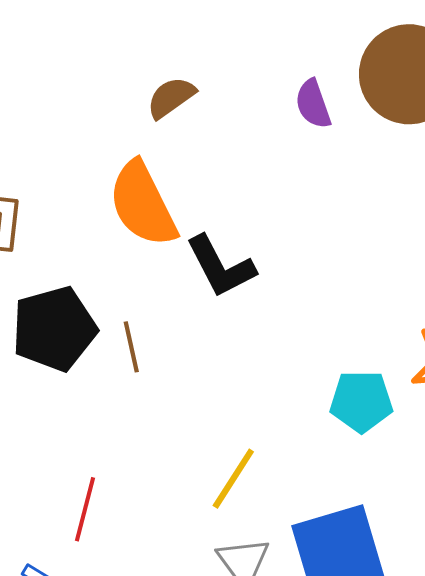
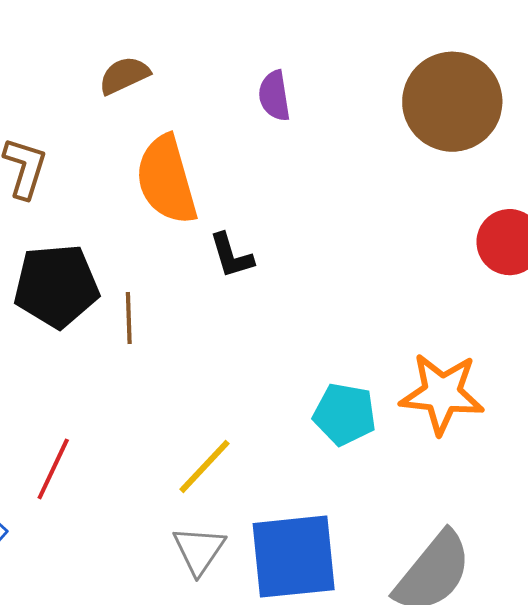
brown semicircle: (171, 98) -> (124, 75), moved
purple semicircle: (313, 104) -> (274, 96), moved
black L-shape: (220, 267) -> (231, 256), size x0.7

